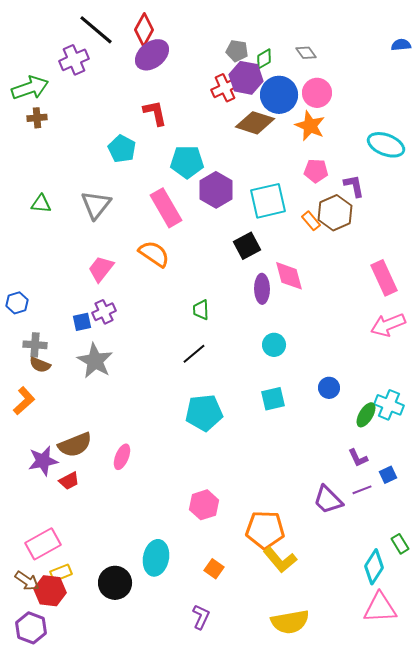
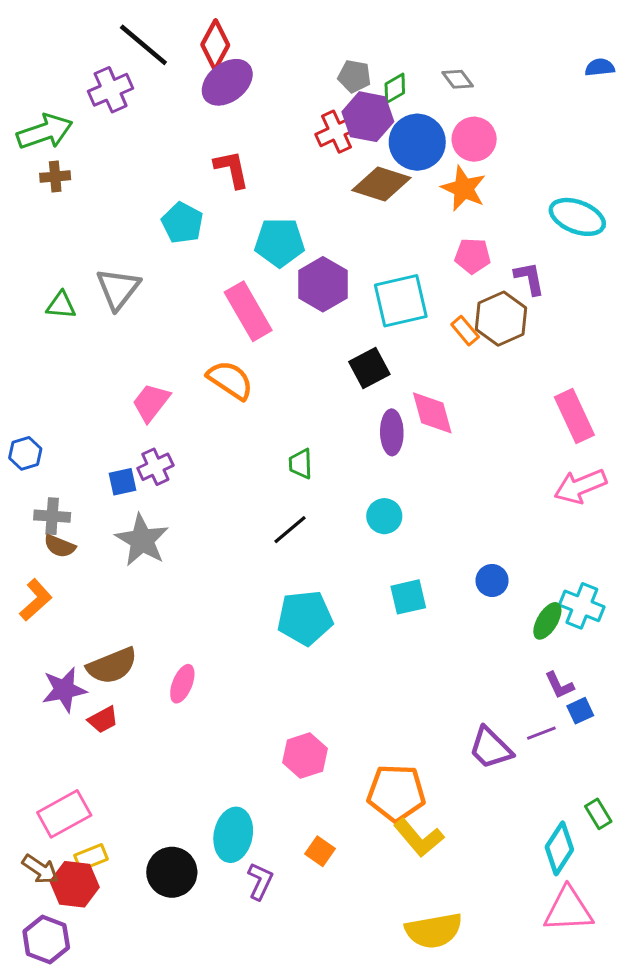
gray triangle: (96, 205) -> (118, 289), moved
cyan circle: (274, 345) -> (384, 516), moved
purple L-shape: (358, 458) -> (559, 685), moved
purple L-shape: (201, 617) -> (260, 881), moved

